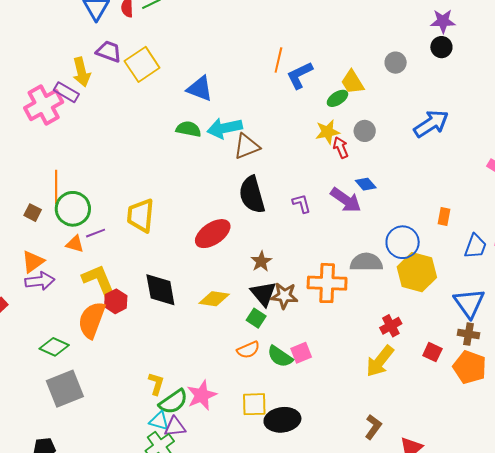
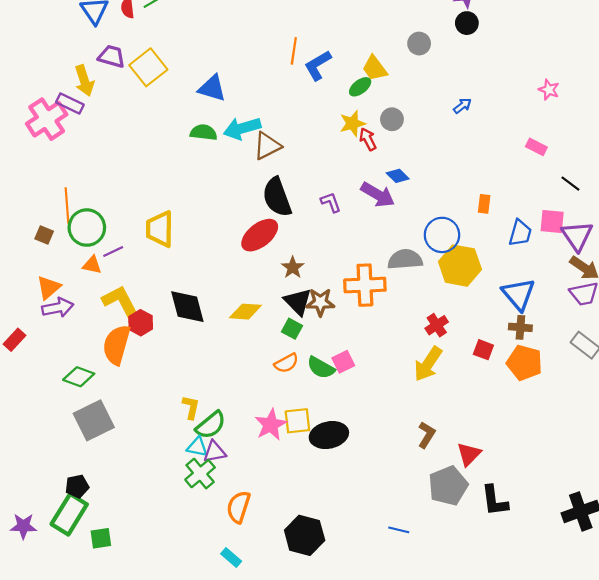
blue arrow: (431, 124) -> (462, 106), size x0.5
red ellipse: (213, 234) -> (260, 235), moved
pink star: (202, 395) -> (271, 425), moved

